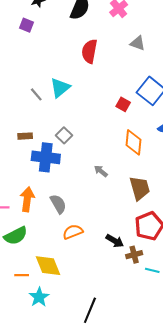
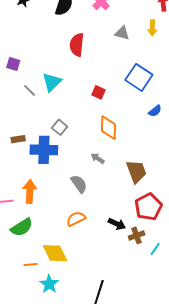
purple square: (26, 25) -> (13, 64), moved
red square: (123, 104) -> (99, 92), moved
brown rectangle: (25, 136) -> (18, 139), moved
orange diamond: (133, 142) -> (109, 128), moved
gray semicircle: (58, 204) -> (79, 184), moved
cyan line: (152, 270) -> (155, 249), turned -64

